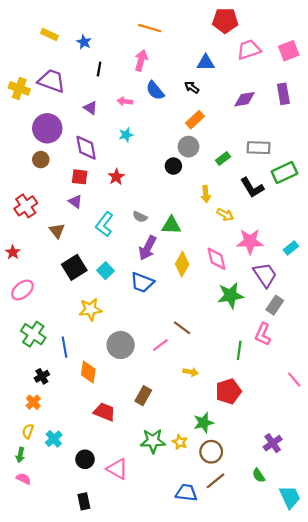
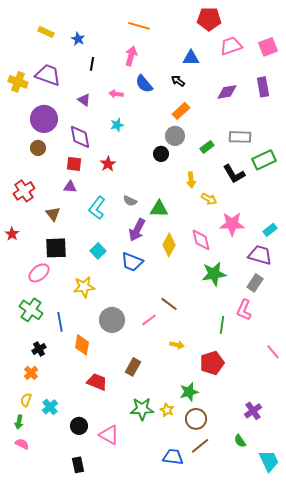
purple triangle: (75, 202) -> (70, 187), turned -32
black square: (74, 267) -> (56, 248), moved, turned 30
purple trapezoid: (265, 275) -> (260, 255), moved, turned -40
pink ellipse: (22, 290) -> (39, 273), moved

